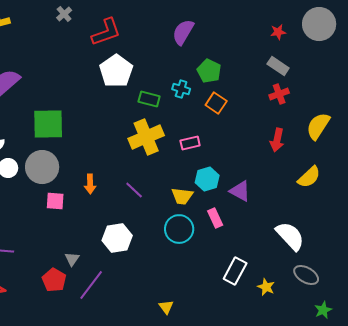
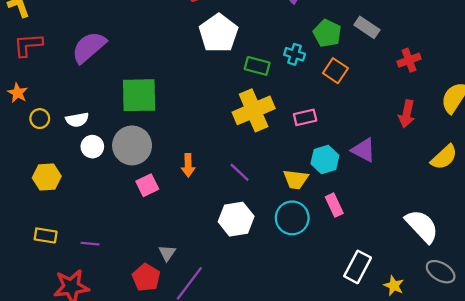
gray rectangle: (278, 66) -> (367, 27), moved
purple triangle: (240, 191) -> (363, 150), moved
pink square: (55, 201) -> (147, 185), turned -30
white hexagon: (117, 238) -> (236, 219), moved

